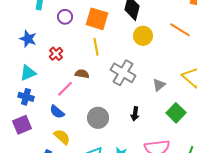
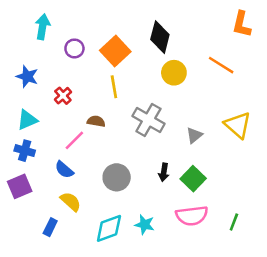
orange square: (97, 19) -> (115, 51), turned 30
green square: (176, 113) -> (193, 179), moved

